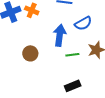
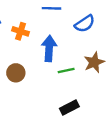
orange cross: (32, 10) -> (21, 31), moved
blue semicircle: (83, 23) -> (85, 24), moved

